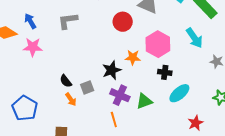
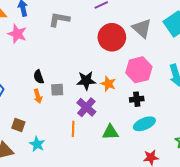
red circle: (123, 22) -> (112, 37), size x1.4
orange star: (133, 57) -> (108, 84), moved
black cross: (165, 72) -> (137, 99), turned -32
green triangle: (144, 101) -> (110, 132), moved

